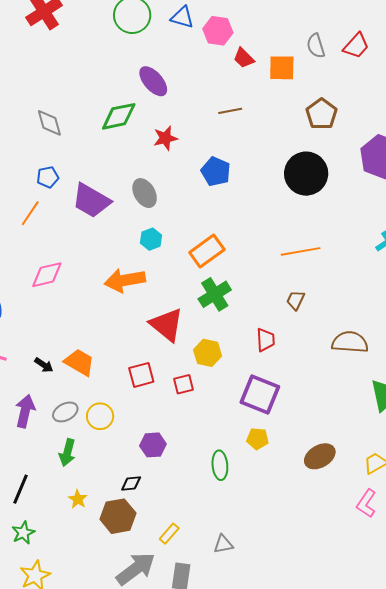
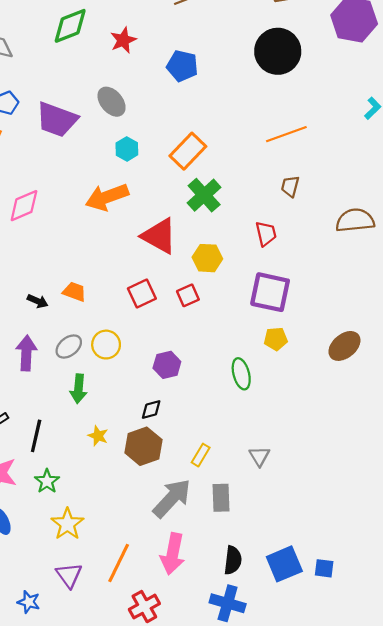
orange trapezoid: (79, 362) -> (74, 292), size x0.7
gray triangle: (223, 544) -> (259, 456), turned -40

